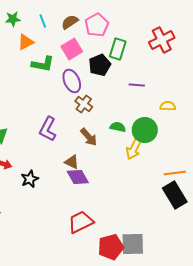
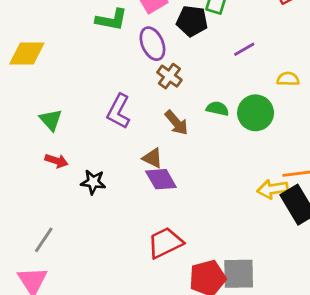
black pentagon: (100, 65) -> (192, 21), turned 30
purple line: (137, 85) -> (244, 49), turned -35
yellow arrow: (134, 149) -> (272, 189), moved, turned 55
black star: (30, 179) -> (93, 182), turned 30

